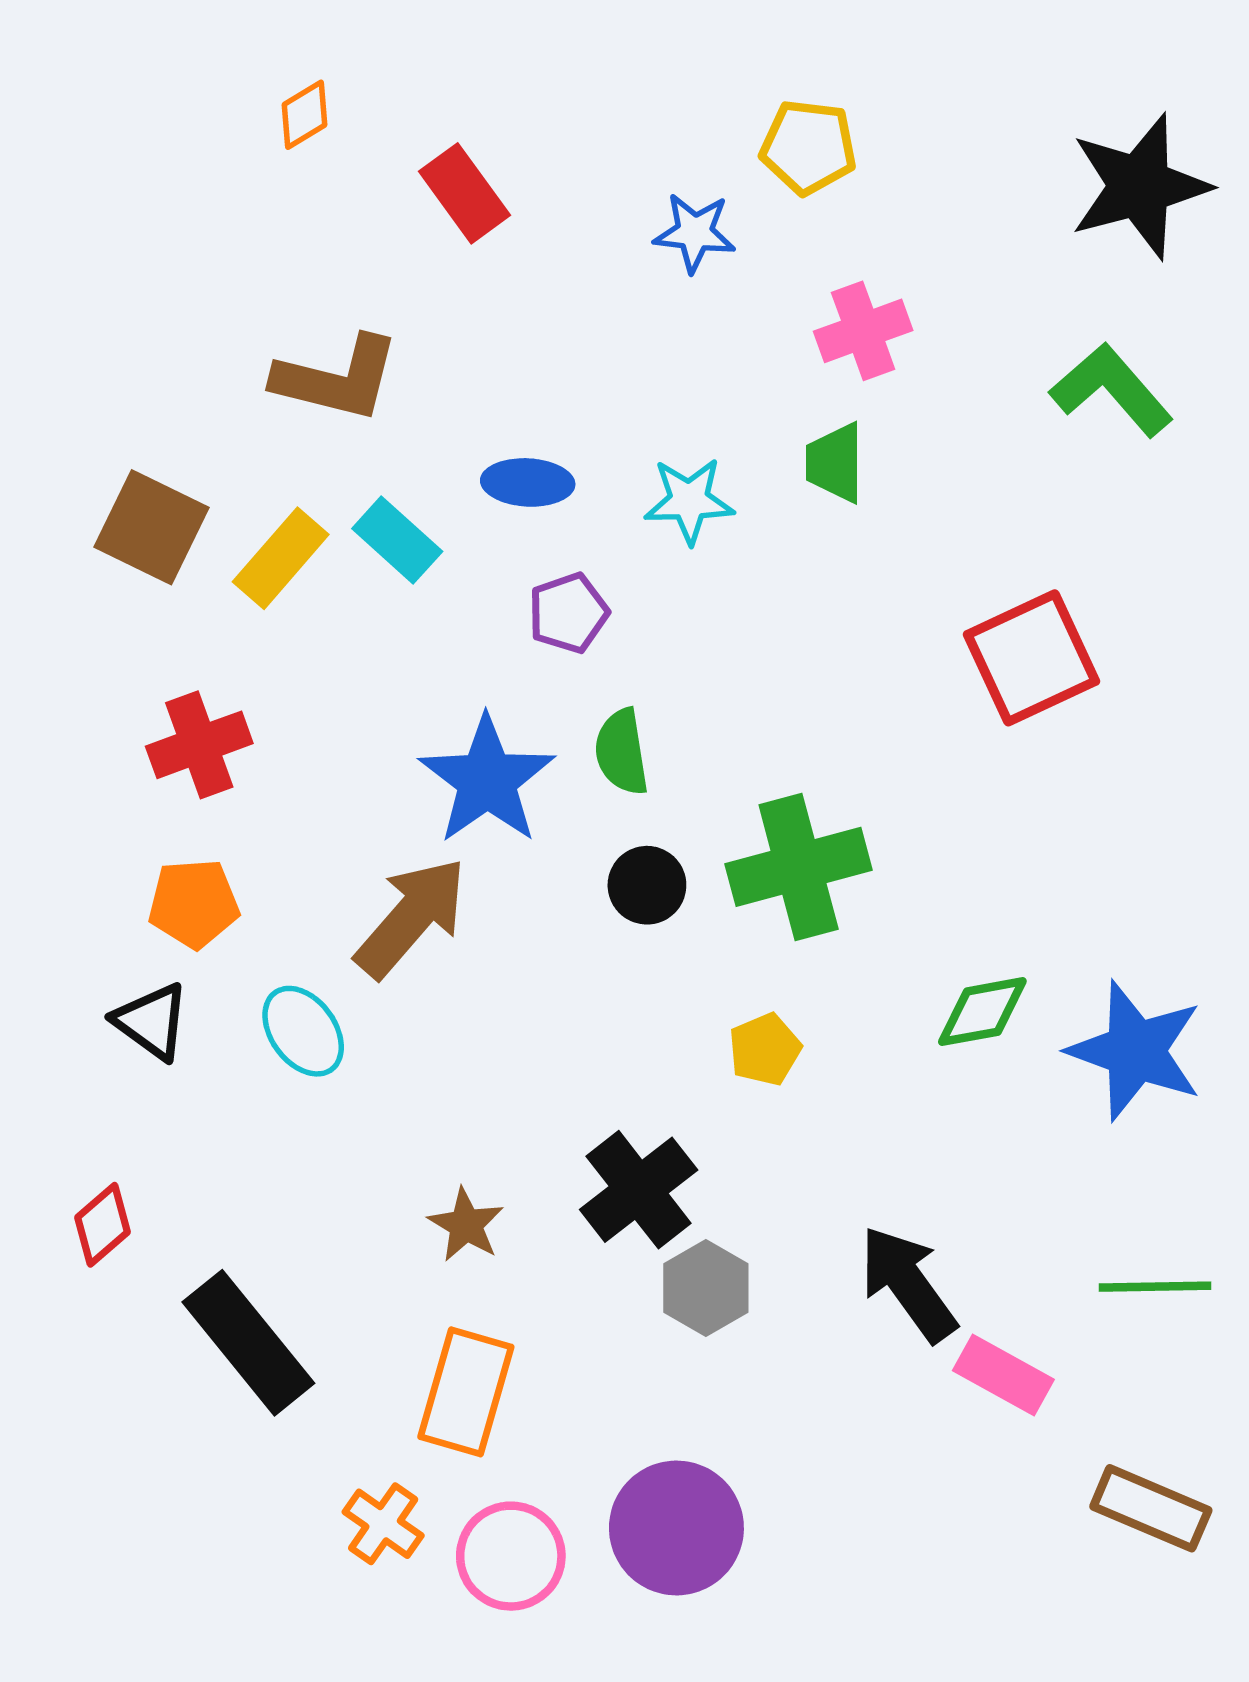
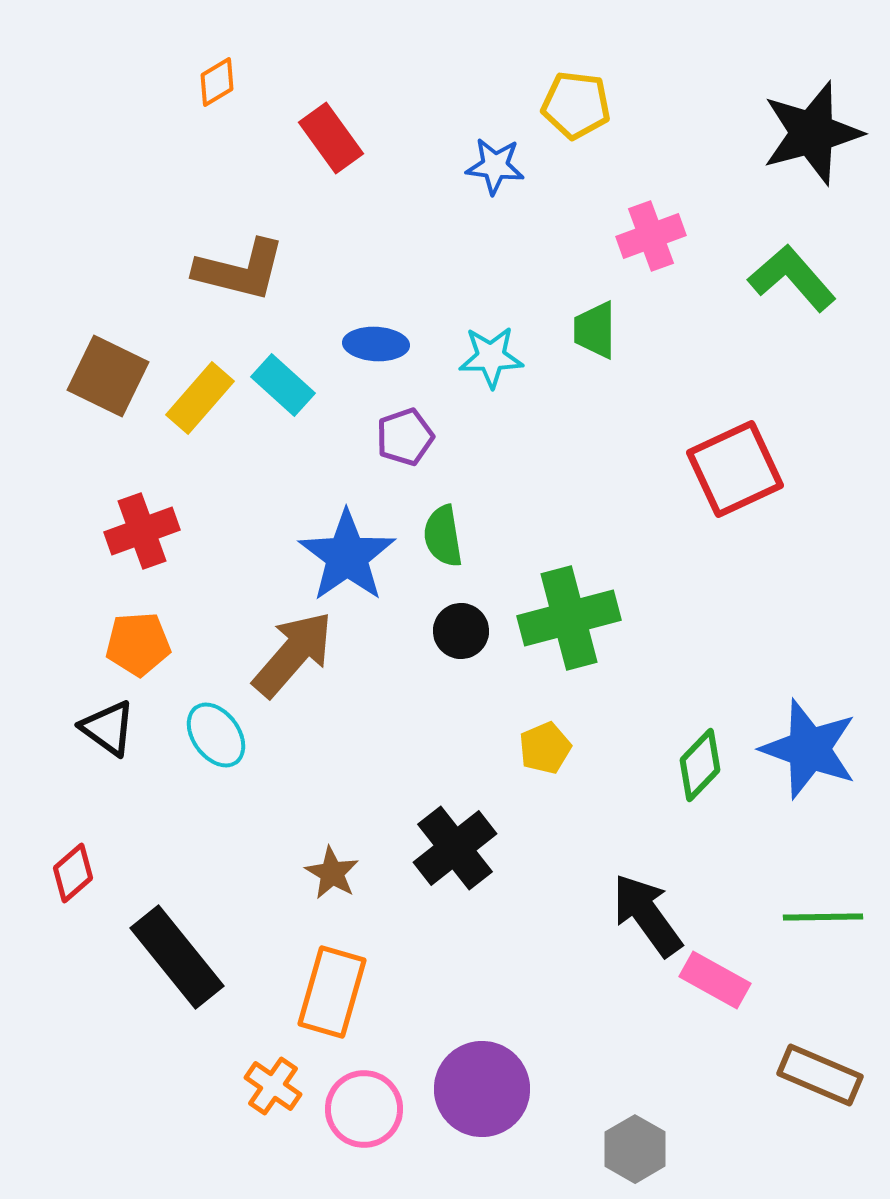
pink cross: (863, 331) -> (651, 236), moved
green diamond: (982, 1012) -> (700, 765), moved, turned -36
gray hexagon: (706, 1288) -> (635, 1149), moved

